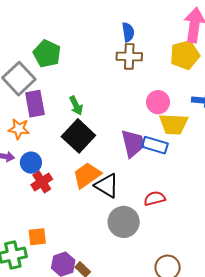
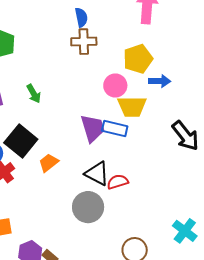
yellow pentagon: (185, 55) -> (138, 59), moved
black square: (78, 136) -> (21, 141), moved
orange trapezoid: (87, 175) -> (49, 163), size x0.7
black triangle: (107, 186) -> (97, 174), moved

